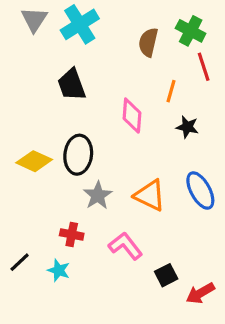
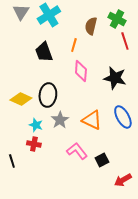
orange line: (171, 91) -> (74, 45), moved
black star: (187, 127) -> (115, 78), size x1.6
red cross: (72, 234) -> (34, 144), moved
black line: (20, 262) -> (12, 161), turned -64
cyan star: (59, 270) -> (36, 125), moved
black square: (166, 275) -> (102, 160), moved

